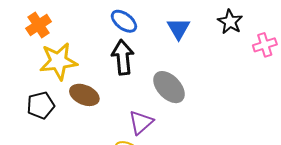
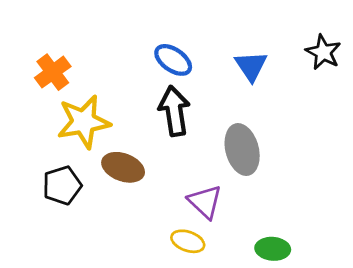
gray ellipse: (169, 87) -> (242, 150), turned 32
purple triangle: (141, 122) -> (205, 202), turned -32

